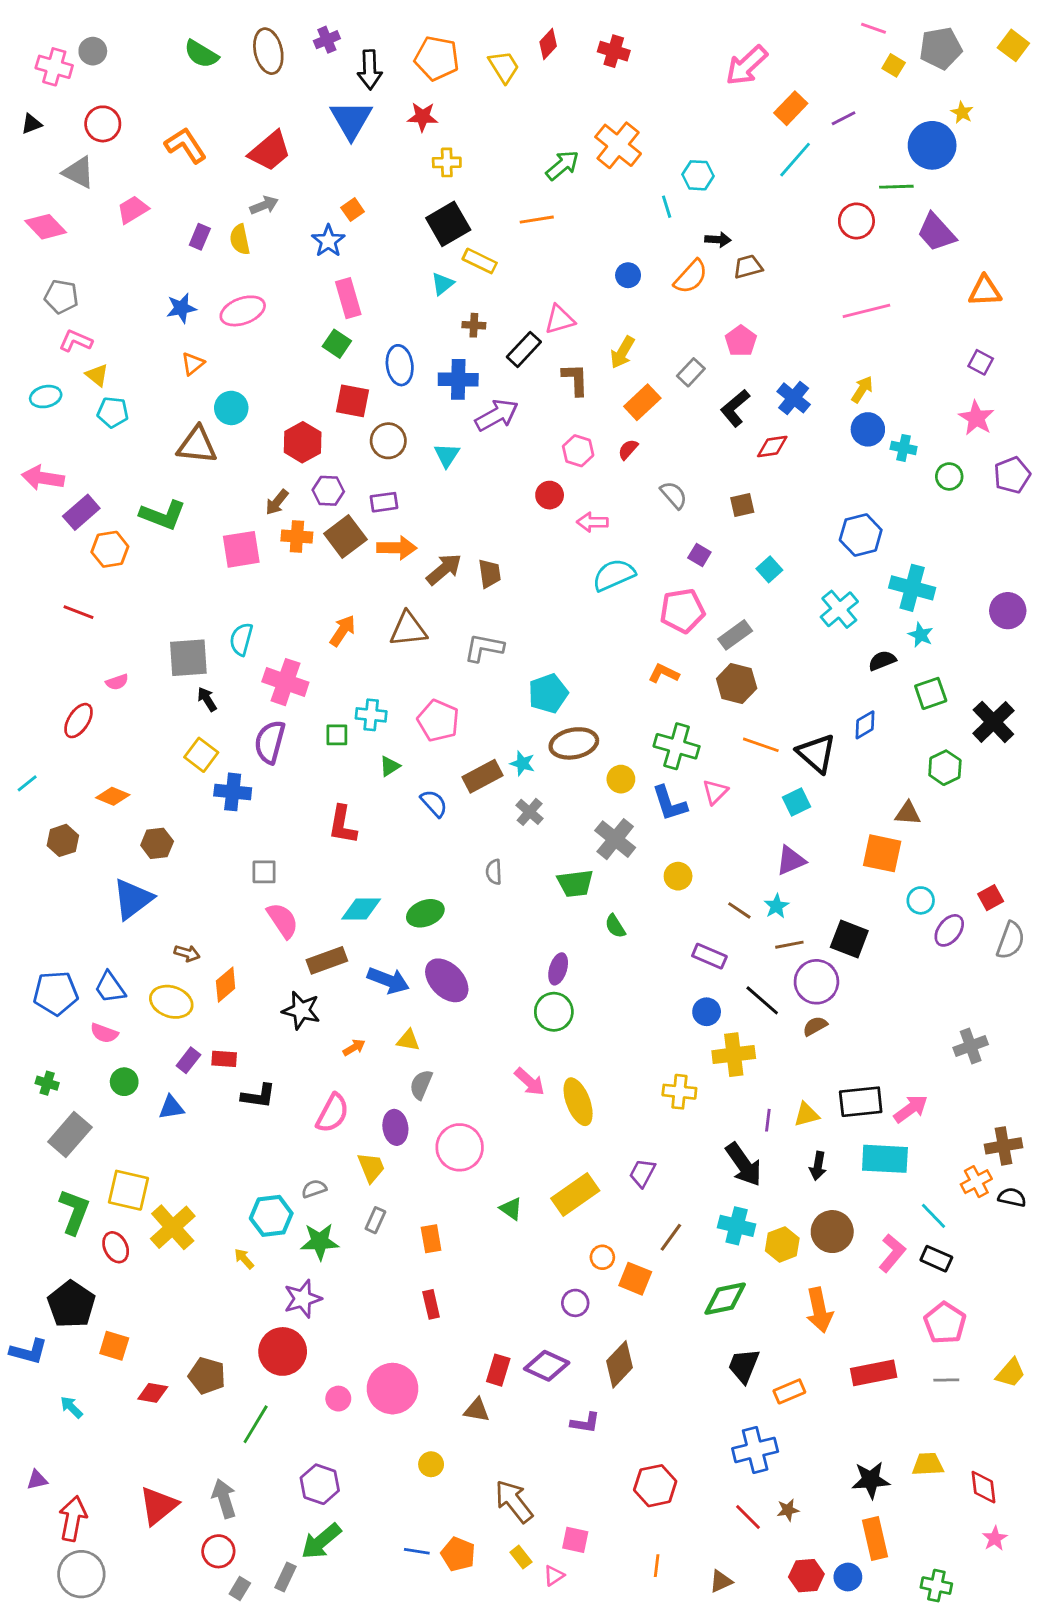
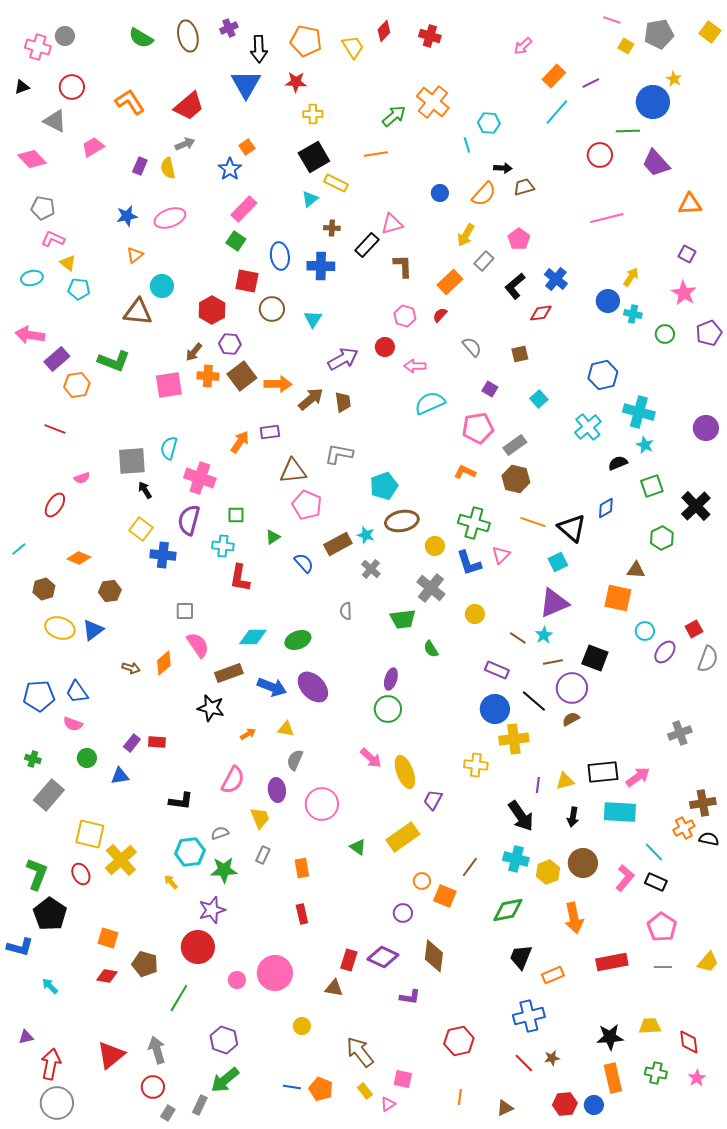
pink arrow: (747, 65) -> (523, 46), size x0.6
pink rectangle: (348, 298) -> (244, 209), turned 60
yellow arrow: (622, 352) -> (466, 235), moved
yellow arrow: (862, 389) -> (631, 277), moved
purple arrow: (497, 415) -> (343, 359), moved
purple rectangle: (384, 502) -> (270, 432), moved
brown triangle: (408, 629) -> (293, 471), moved
cyan cross: (371, 715) -> (223, 546), moved
purple triangle: (791, 860) -> (554, 603), size x1.4
blue triangle: (133, 899) -> (93, 630), size x0.7
orange diamond: (226, 985) -> (164, 663), moved
yellow ellipse: (171, 1002) -> (60, 628), moved
blue circle: (707, 1012) -> (495, 709), size x1.5
black L-shape: (258, 1096) -> (181, 801), moved
purple trapezoid: (642, 1173) -> (433, 800), moved
green L-shape: (74, 1212) -> (37, 874), moved
orange square: (114, 1346) -> (108, 938), moved
brown diamond: (619, 1364) -> (434, 956), turned -36
green cross: (936, 1586) -> (656, 1073), moved

